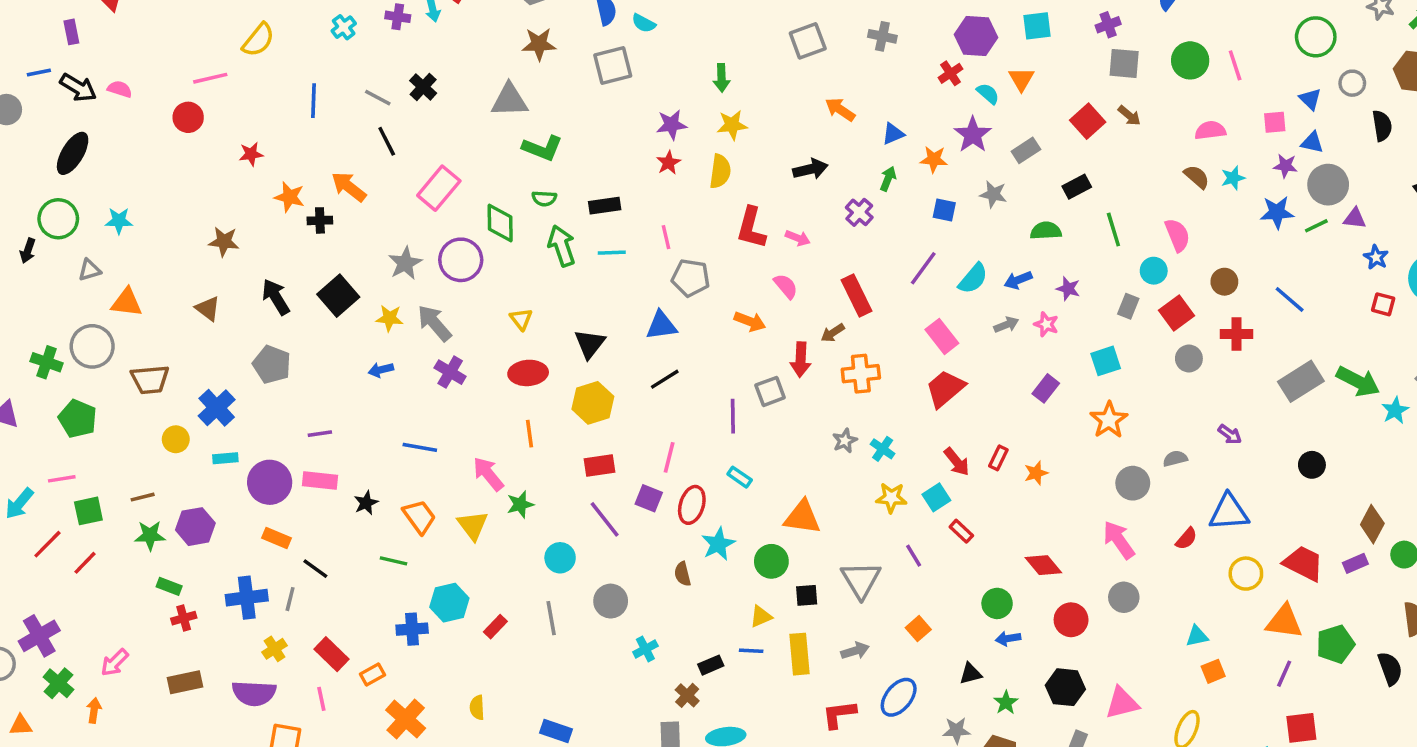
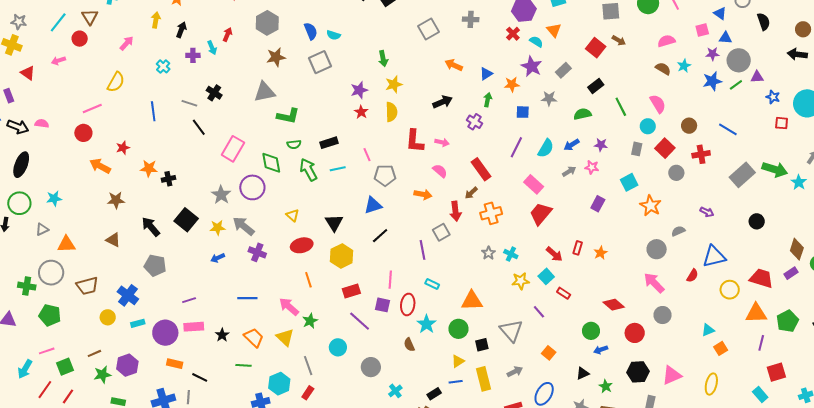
orange arrow: (349, 187) -> (100, 166), moved
orange star: (1109, 420) -> (651, 206), moved
gray line: (551, 618) -> (308, 366), moved

